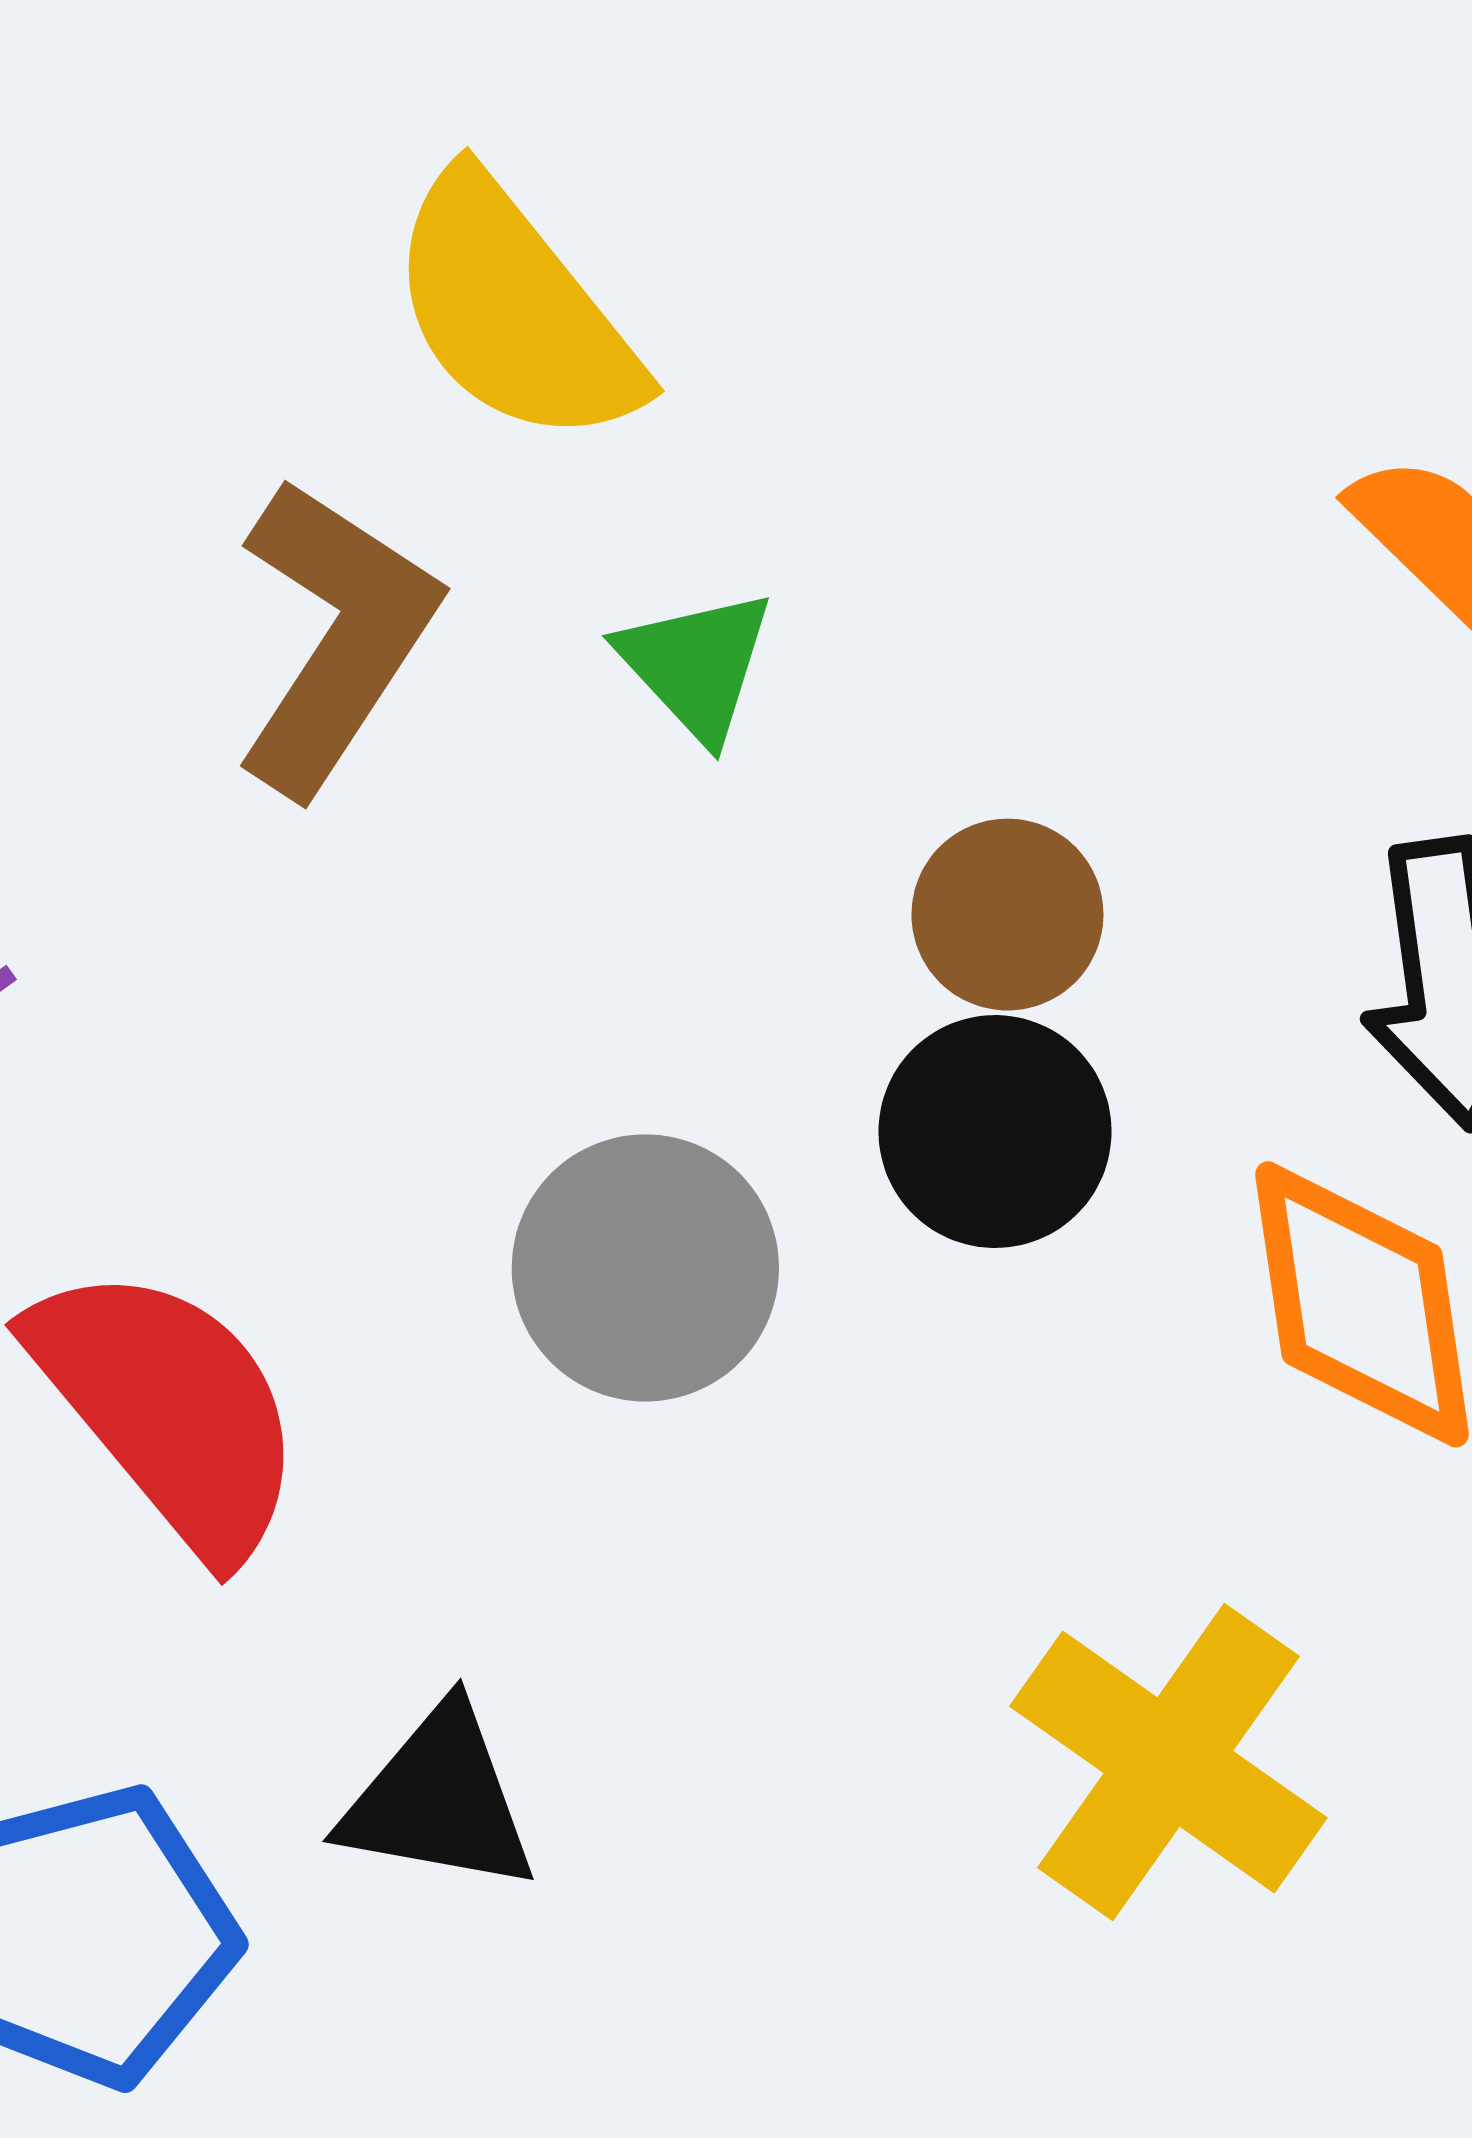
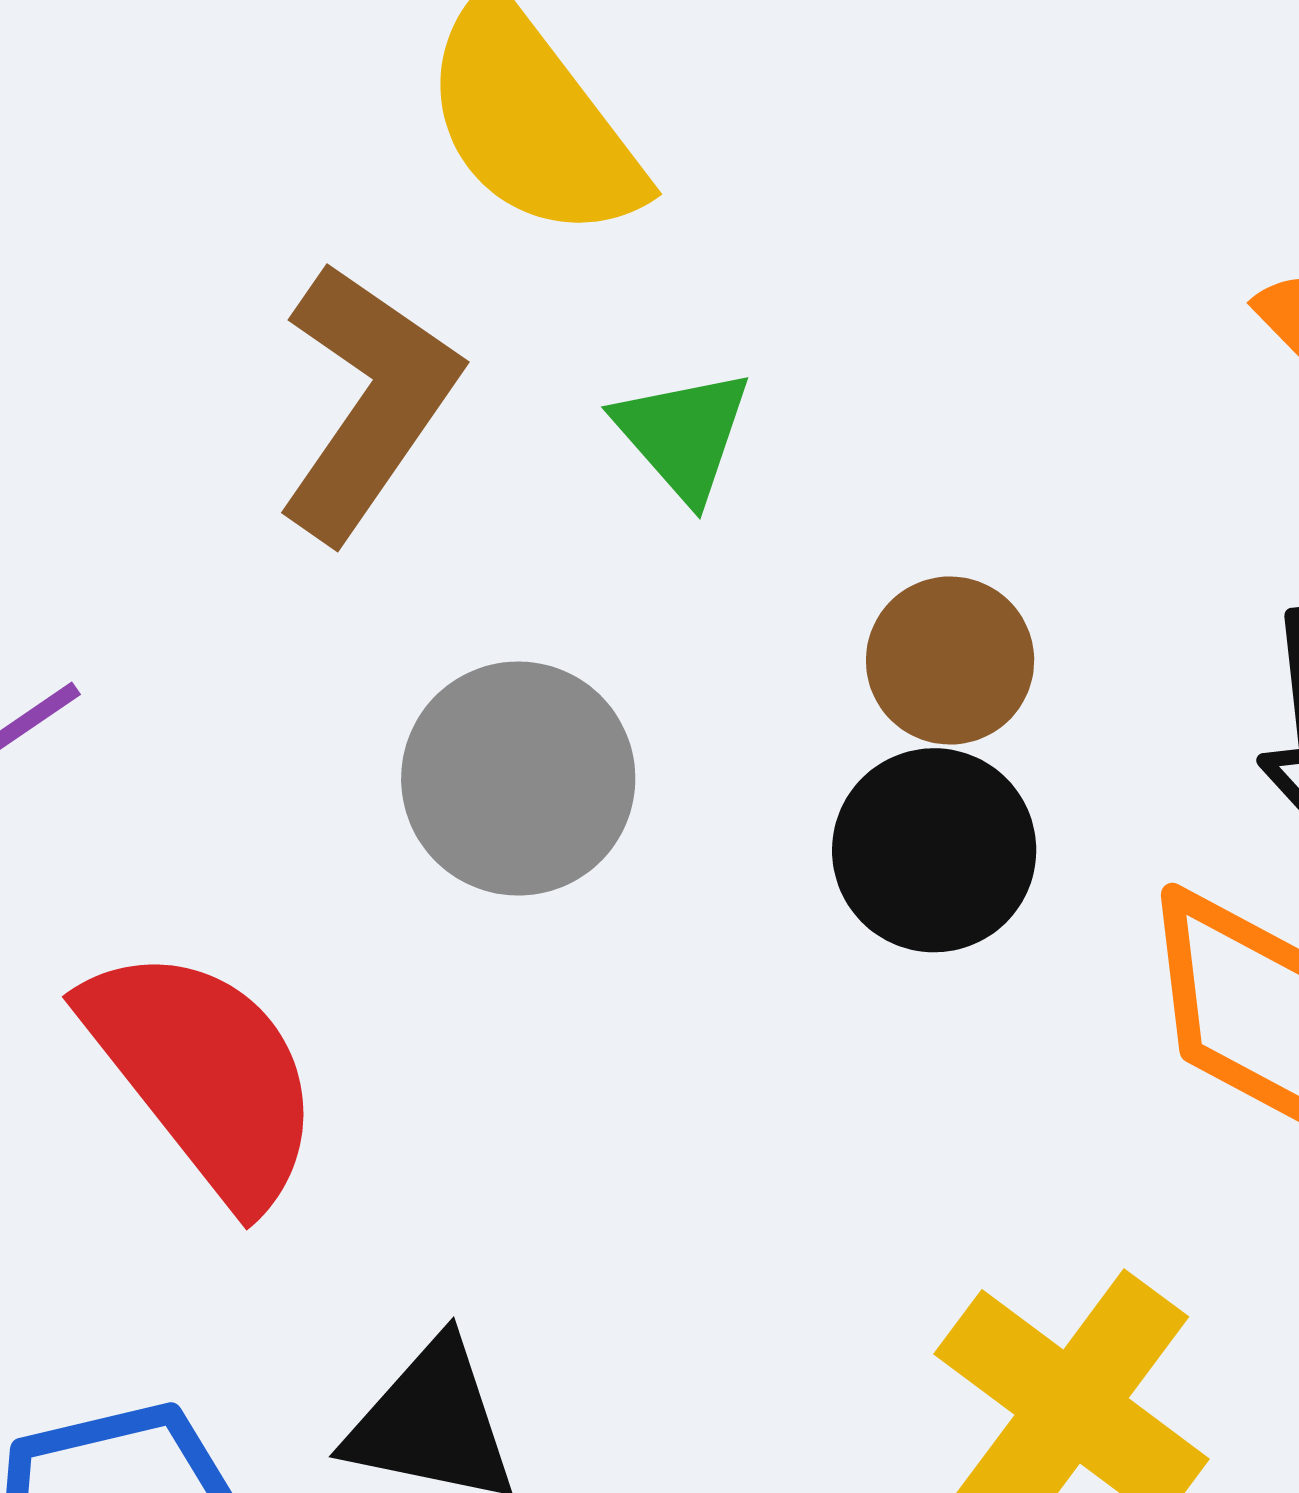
gray circle: (645, 1268) -> (518, 779), moved

